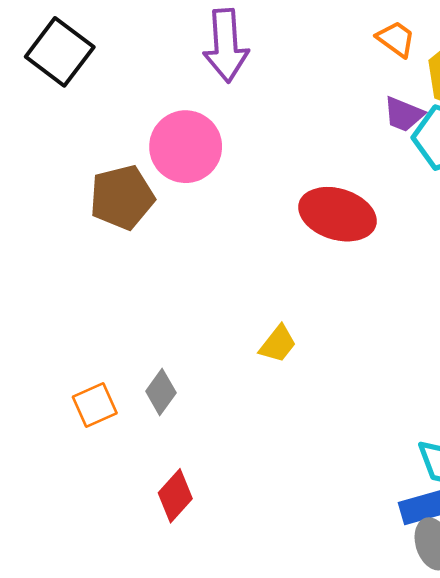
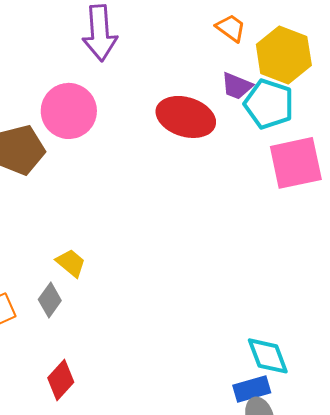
red ellipse: (337, 214) -> (186, 117), moved
yellow trapezoid: (278, 344) -> (71, 263), moved, turned -88

